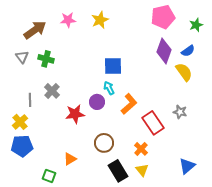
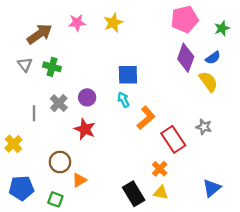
purple circle: (97, 102) -> (87, 97), moved
red star: (75, 114) -> (85, 129), turned 30
yellow cross: (20, 122) -> (13, 144), moved
brown circle: (104, 143) -> (60, 162), moved
blue pentagon: (22, 146) -> (21, 188), moved
yellow triangle: (142, 170) -> (161, 193), turned -40

